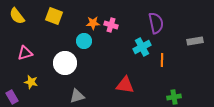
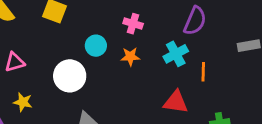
orange star: (93, 23) -> (130, 57), moved
purple semicircle: (156, 23) -> (195, 21), turned 35
red triangle: (125, 85) -> (176, 102), moved

